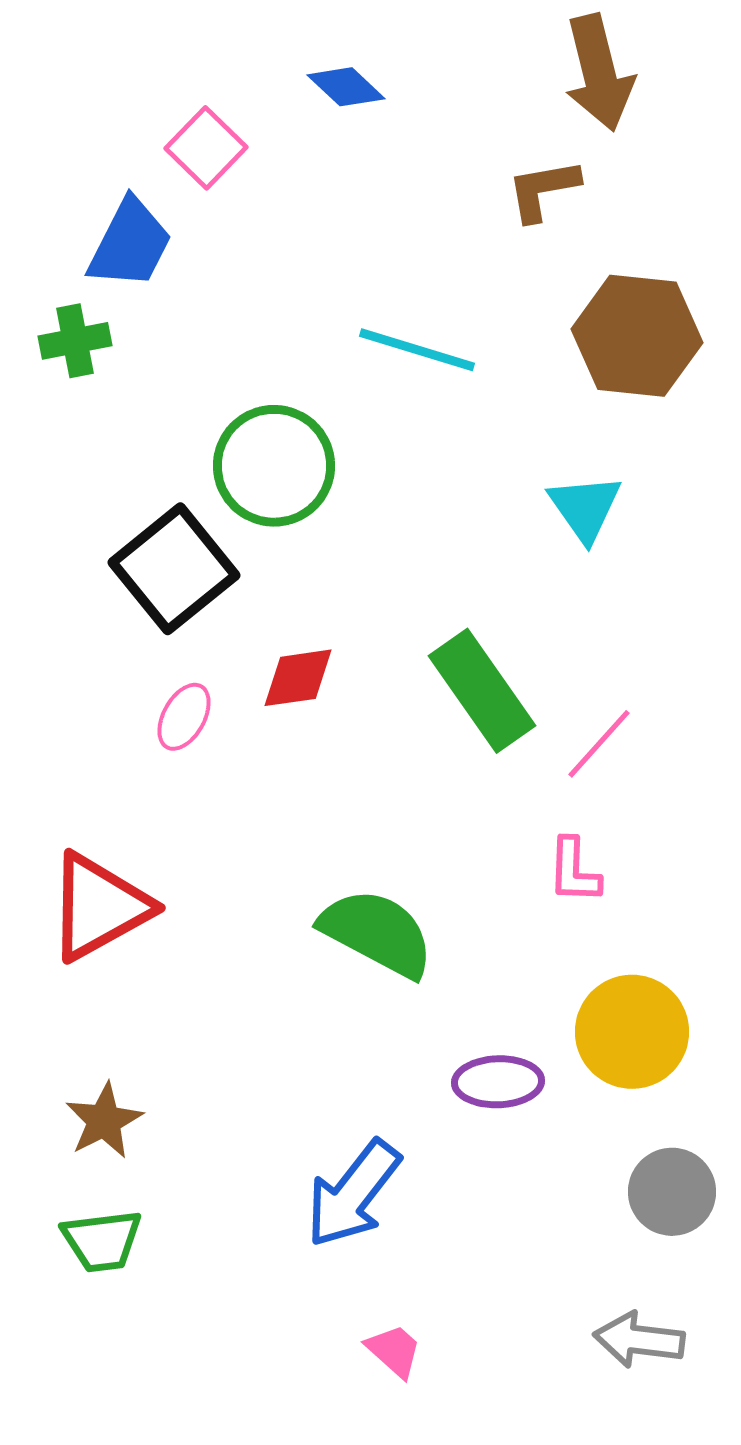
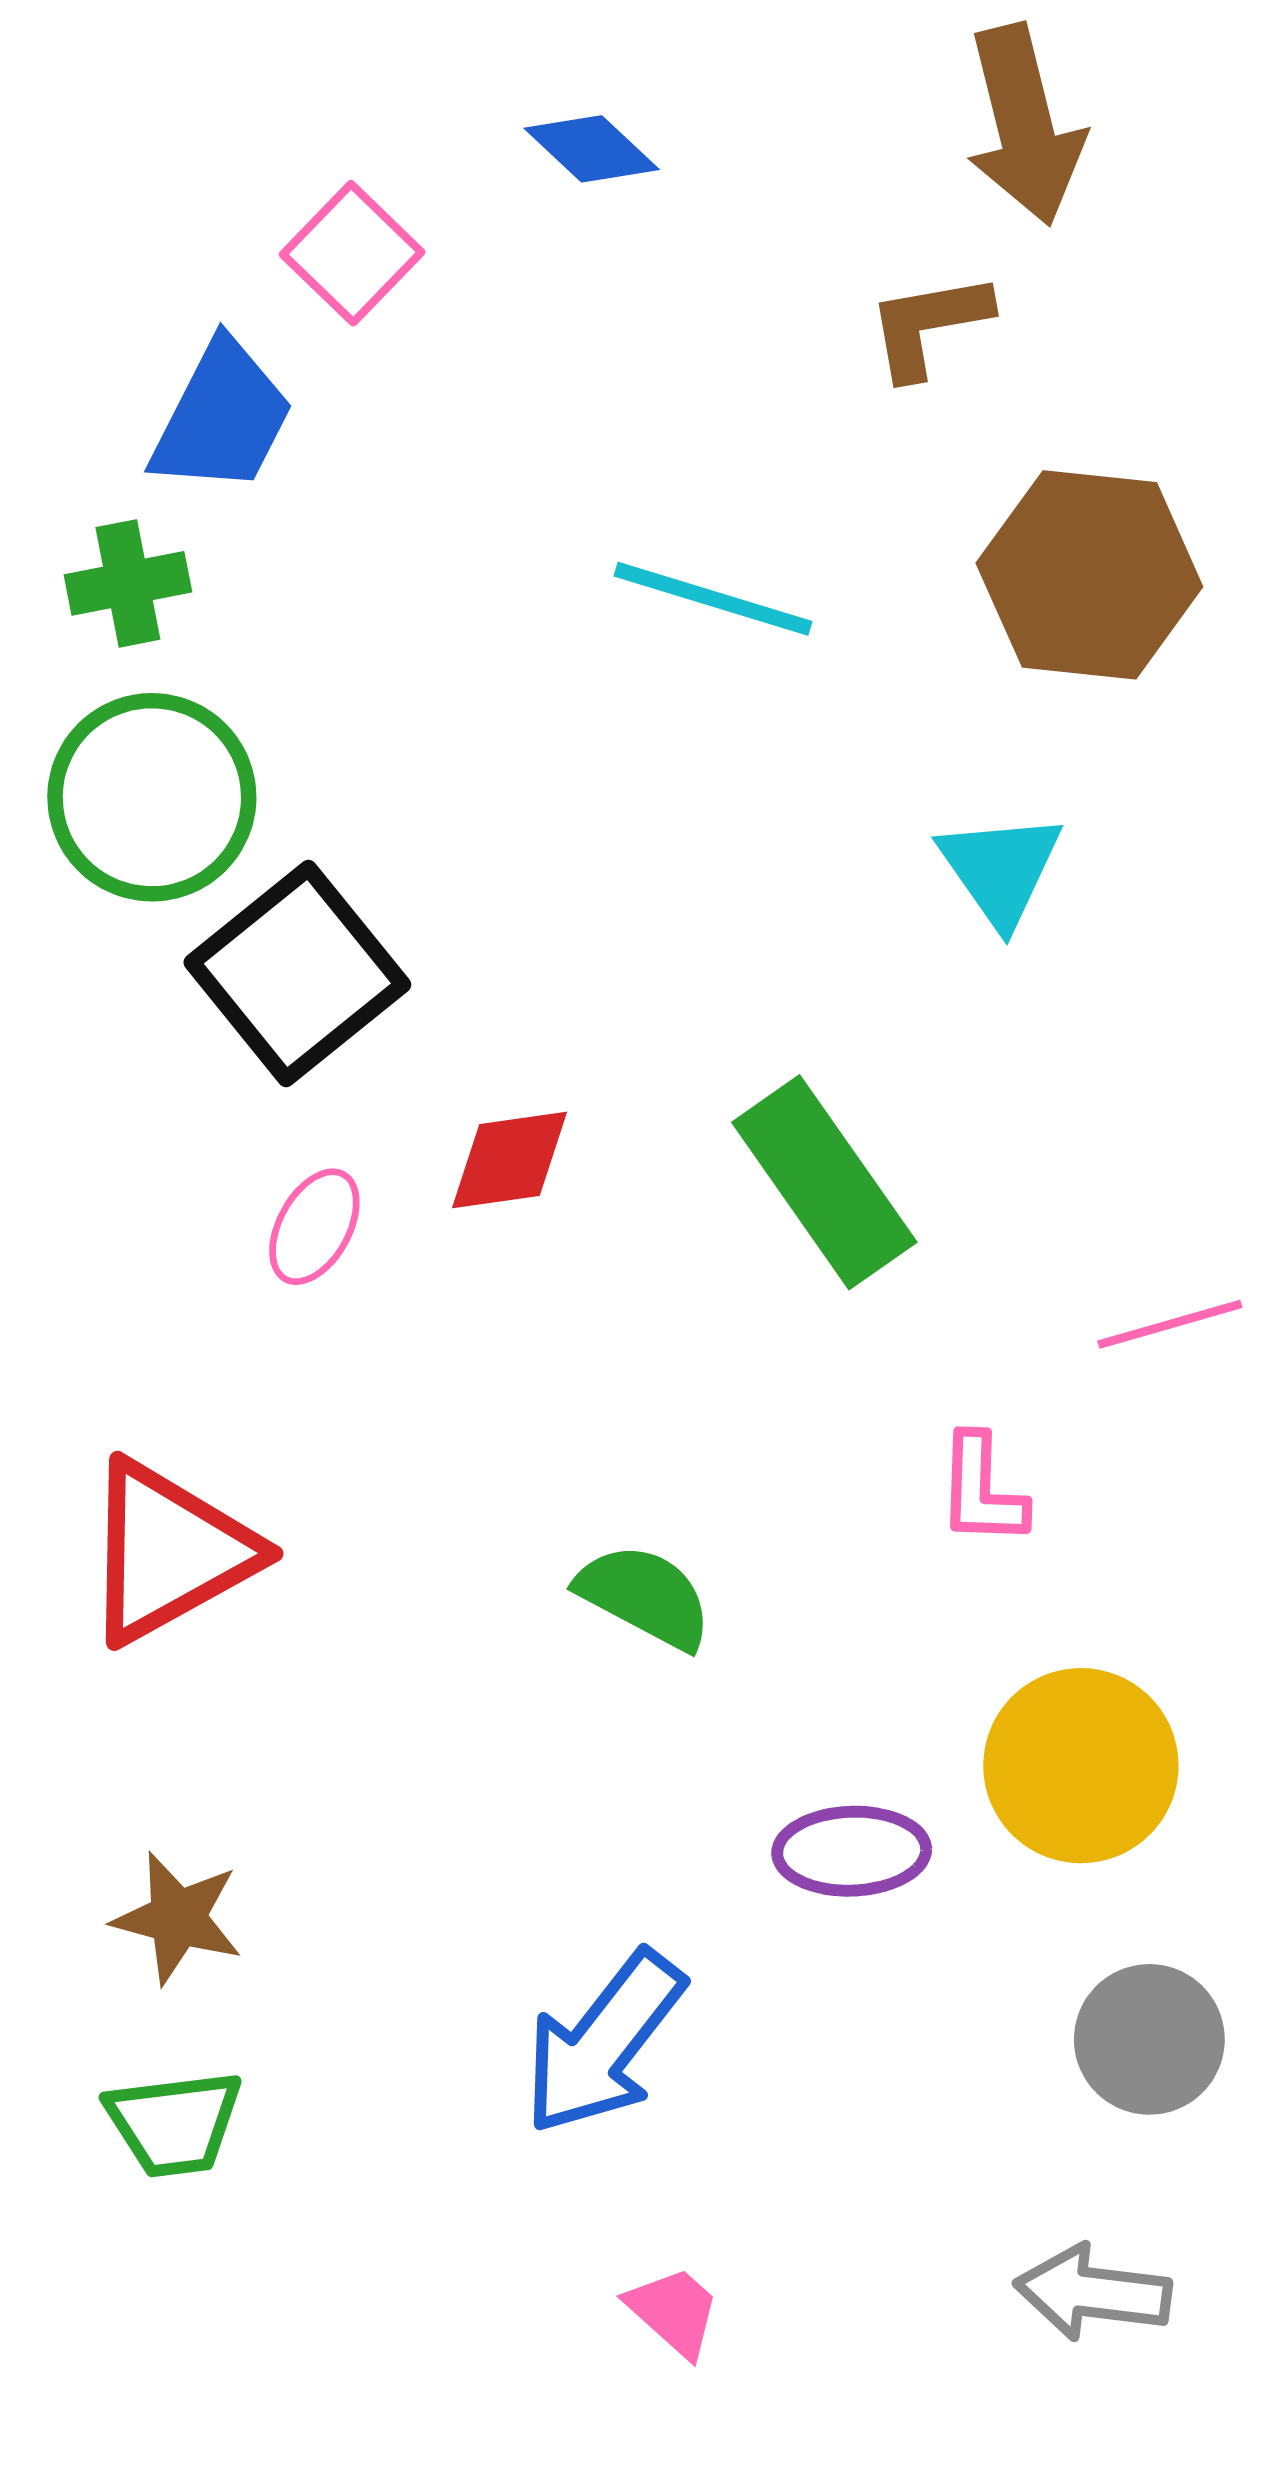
green circle: (274, 466) -> (152, 797), moved
pink line: (599, 744) -> (1170, 1324), moved, turned 32
green semicircle: (377, 933) -> (645, 1596), size x0.7
brown star: (104, 1121) -> (178, 1918), turned -30

